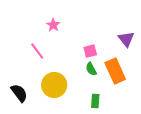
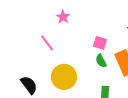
pink square: (90, 51) -> (100, 43), turned 32

